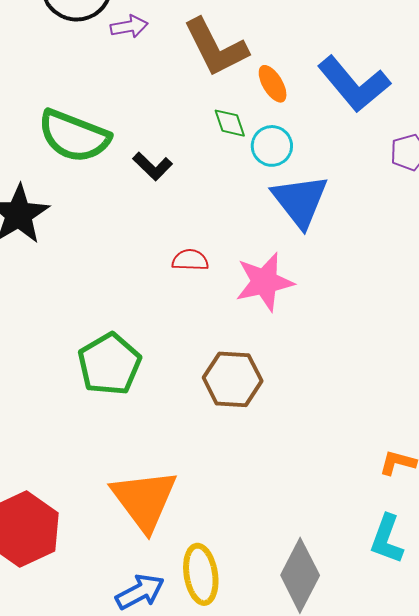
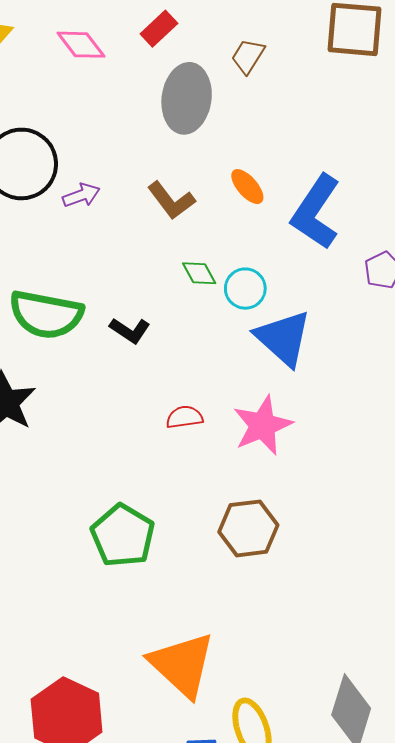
brown L-shape: (216, 47) -> (171, 200), size x0.7
orange ellipse: (273, 84) -> (247, 187), moved
blue L-shape: (354, 84) -> (316, 212), turned 84

